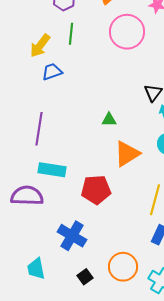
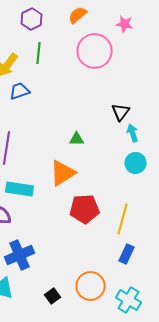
orange triangle: (127, 154) -> (63, 173), moved
red pentagon: (96, 190) -> (85, 209), moved
blue cross: (72, 236) -> (20, 255), moved, turned 36

